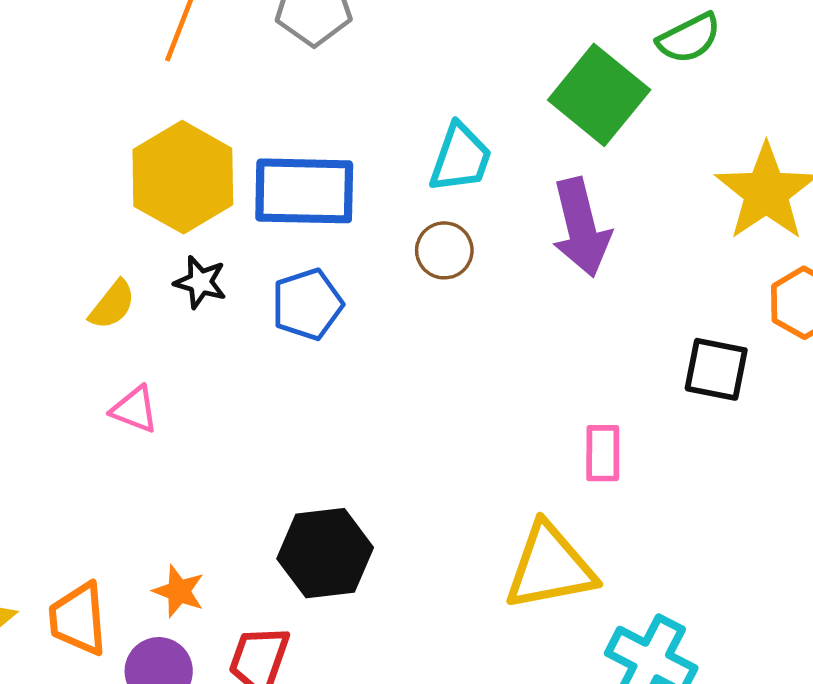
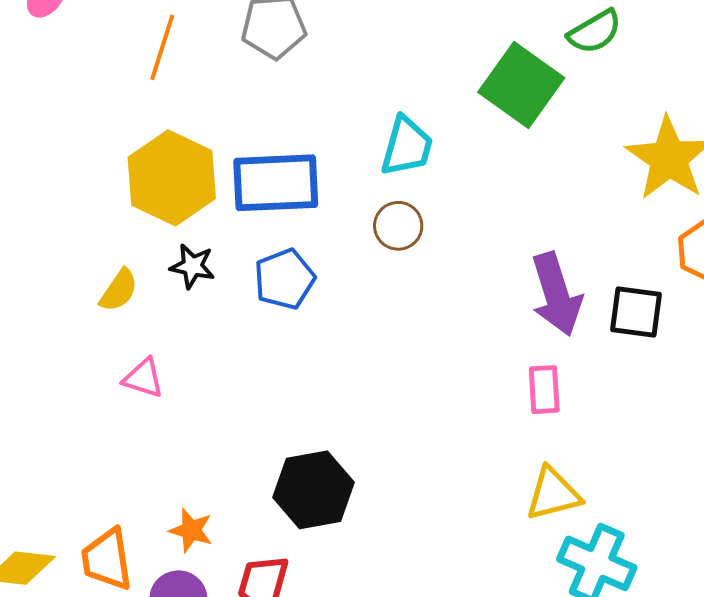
purple arrow: (581, 227) -> (556, 294), moved
yellow triangle: (550, 567) -> (553, 494), moved, size x0.7

